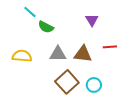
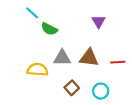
red line: (110, 47) -> (118, 62), moved
yellow semicircle: (22, 56) -> (37, 70), moved
brown square: (67, 82) -> (72, 88), size x0.6

